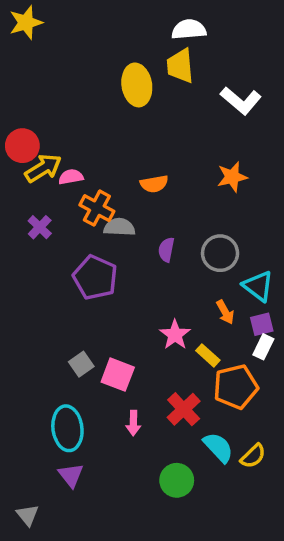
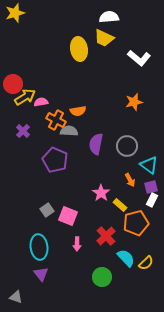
yellow trapezoid: (180, 66) -> (104, 38), turned -60
orange semicircle: (154, 184) -> (78, 111), moved
purple semicircle: (166, 250) -> (96, 144), size x1.5
gray triangle: (28, 515) -> (16, 297), turned -32

